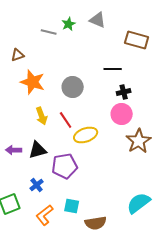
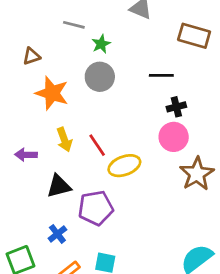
green star: (69, 24) -> (101, 44), moved
gray circle: (73, 87) -> (100, 77), moved
purple arrow: (14, 150) -> (26, 155), moved

